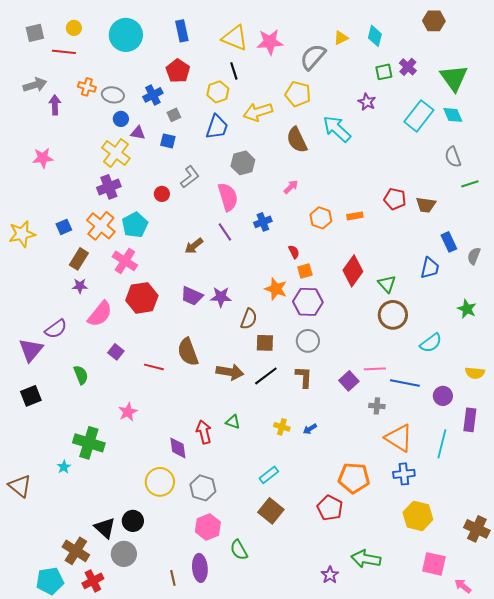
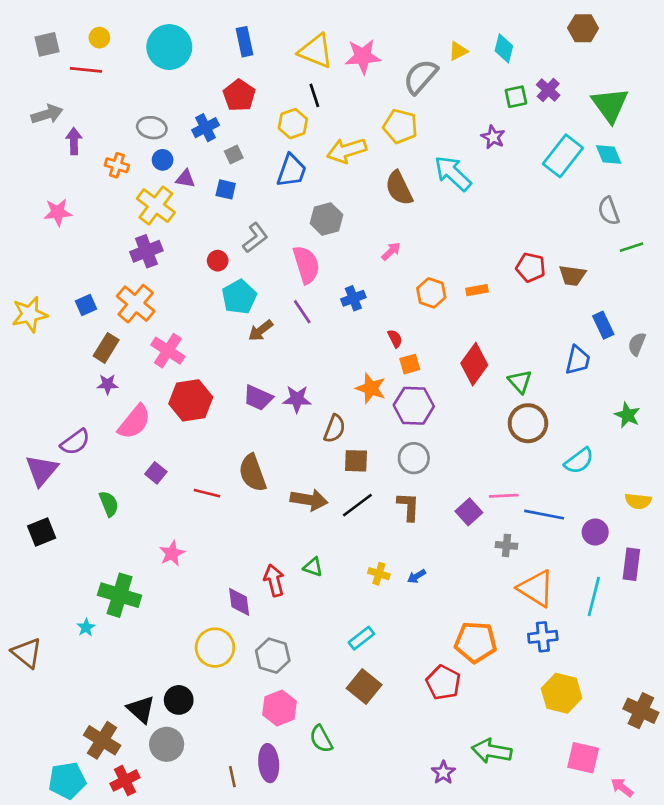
orange cross: (87, 87) -> (117, 165), moved
cyan pentagon: (135, 225) -> (239, 297), moved

